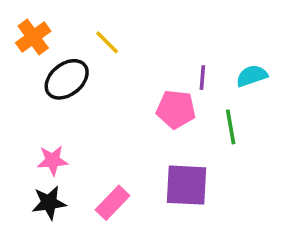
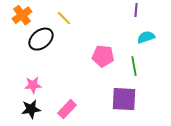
purple line: (202, 78) -> (136, 10), moved
purple square: (187, 185) -> (124, 99), moved

